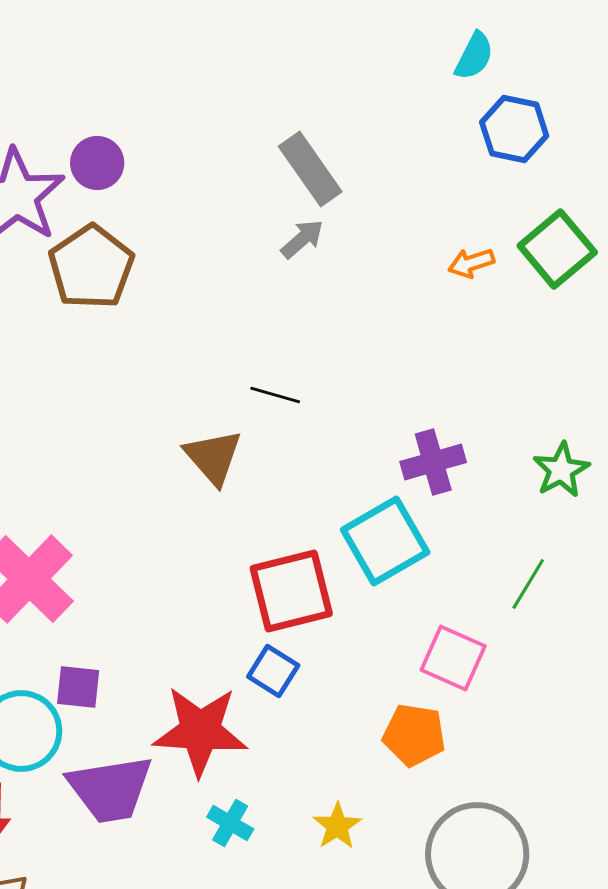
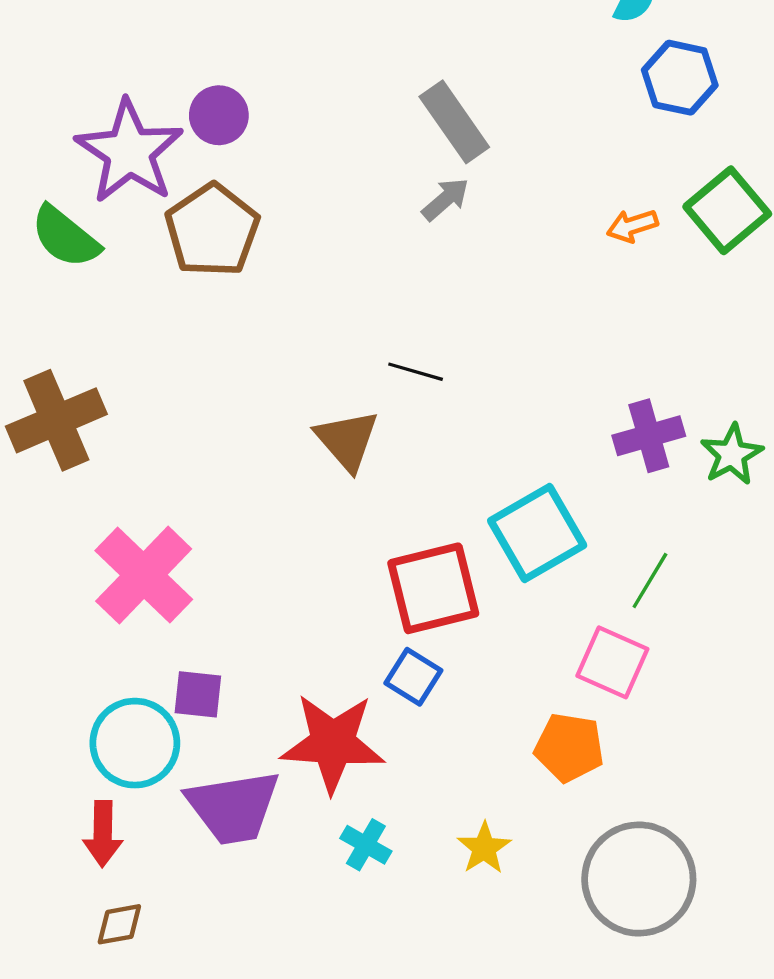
purple cross: (433, 462) -> (649, 436), moved
green line: (528, 584) -> (650, 581), moved

